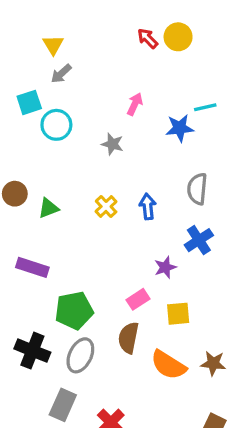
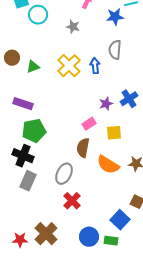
gray semicircle: (197, 189) -> (115, 50), moved
yellow cross: (106, 206) -> (69, 66), size x1.6
blue cross: (199, 240) -> (129, 99), moved
green pentagon: (74, 311) -> (34, 131), moved
gray ellipse: (80, 355) -> (64, 174), moved
gray rectangle: (63, 405) -> (28, 181), moved

